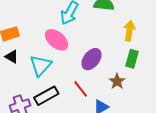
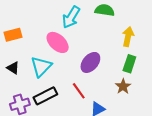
black triangle: (12, 57) -> (13, 68), moved
brown star: (117, 81) -> (123, 86), moved

